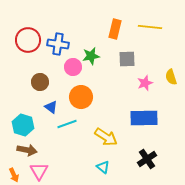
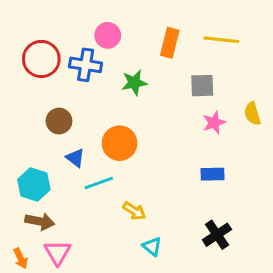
gray square: (127, 59) -> (202, 86), moved
pink circle: (73, 67) -> (108, 35), moved
blue rectangle: (144, 118) -> (213, 174), size x0.6
yellow arrow: (106, 137) -> (134, 211), moved, size x0.7

